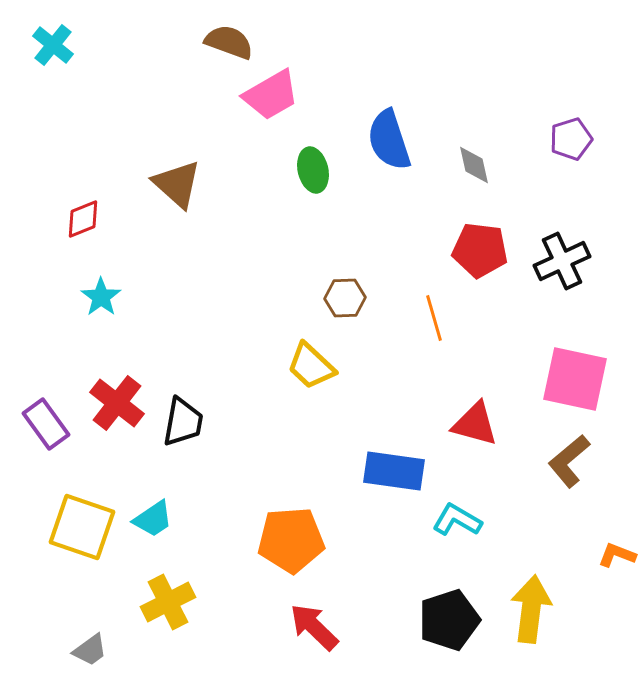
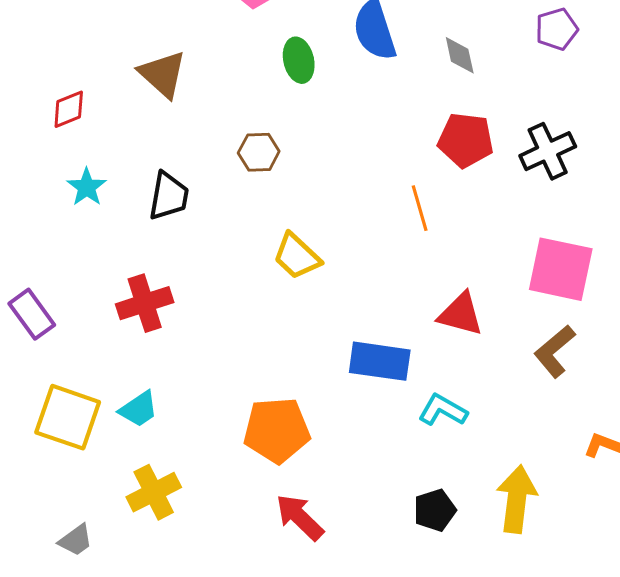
brown hexagon: (345, 298) -> (259, 152), moved
red cross: (117, 403) -> (145, 303), moved, turned 34
black trapezoid: (183, 422) -> (169, 196), moved
black pentagon: (449, 620) -> (435, 510), size x0.7

